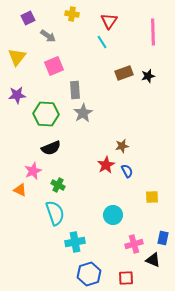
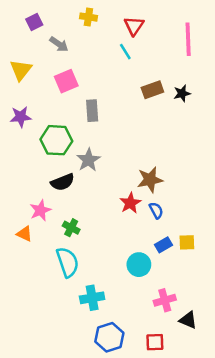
gray star: (83, 113) -> (88, 160), moved
brown star: (122, 146) -> (150, 180), size x1.5
blue rectangle: (163, 238) -> (164, 245), moved, turned 48

